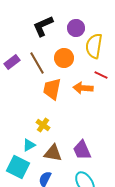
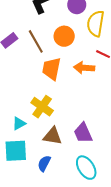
yellow cross: (43, 125) -> (42, 107), size x1.5
cyan triangle: (29, 145) -> (19, 123), moved
cyan square: (18, 167) -> (16, 151), turned -30

